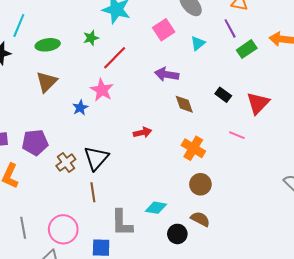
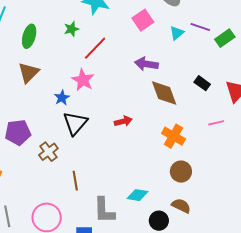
purple line: (230, 28) -> (200, 27), moved, turned -42
green ellipse: (48, 45) -> (29, 36), turned -65
brown diamond: (184, 104) -> (164, 93), size x1.4
pink line: (237, 135) -> (216, 123), turned -35
black triangle: (96, 158) -> (75, 123), moved

